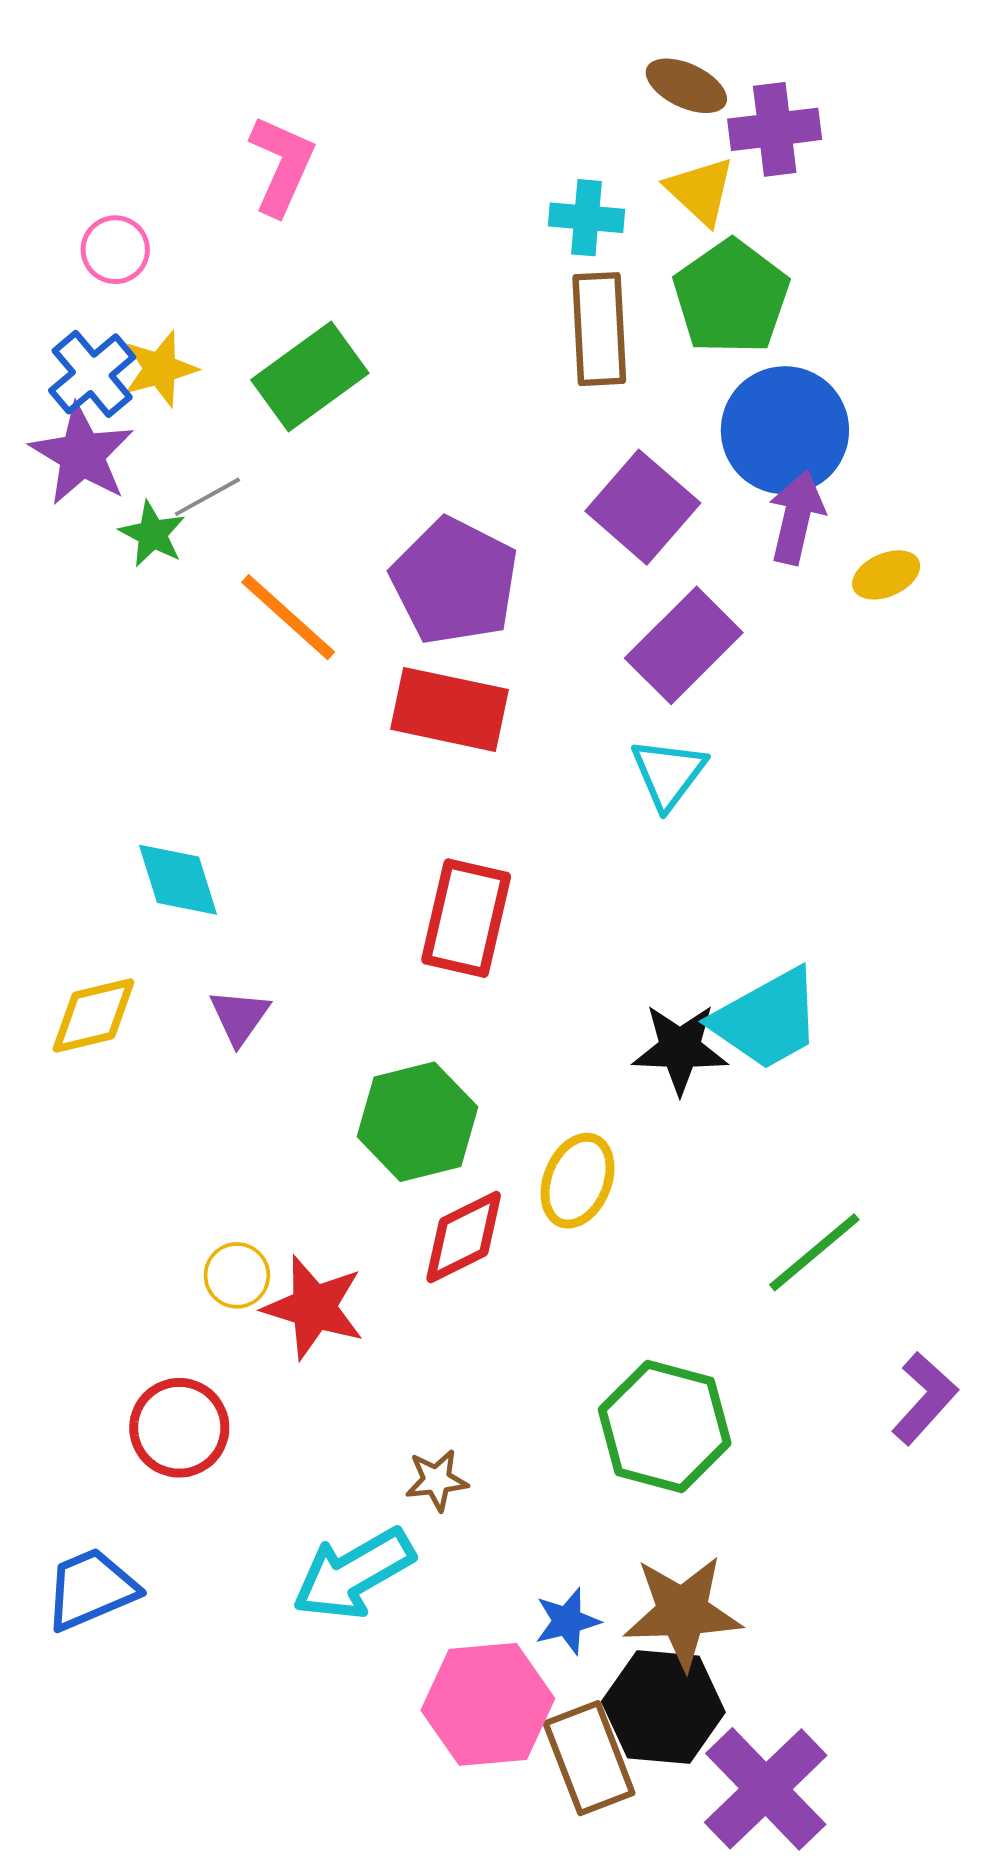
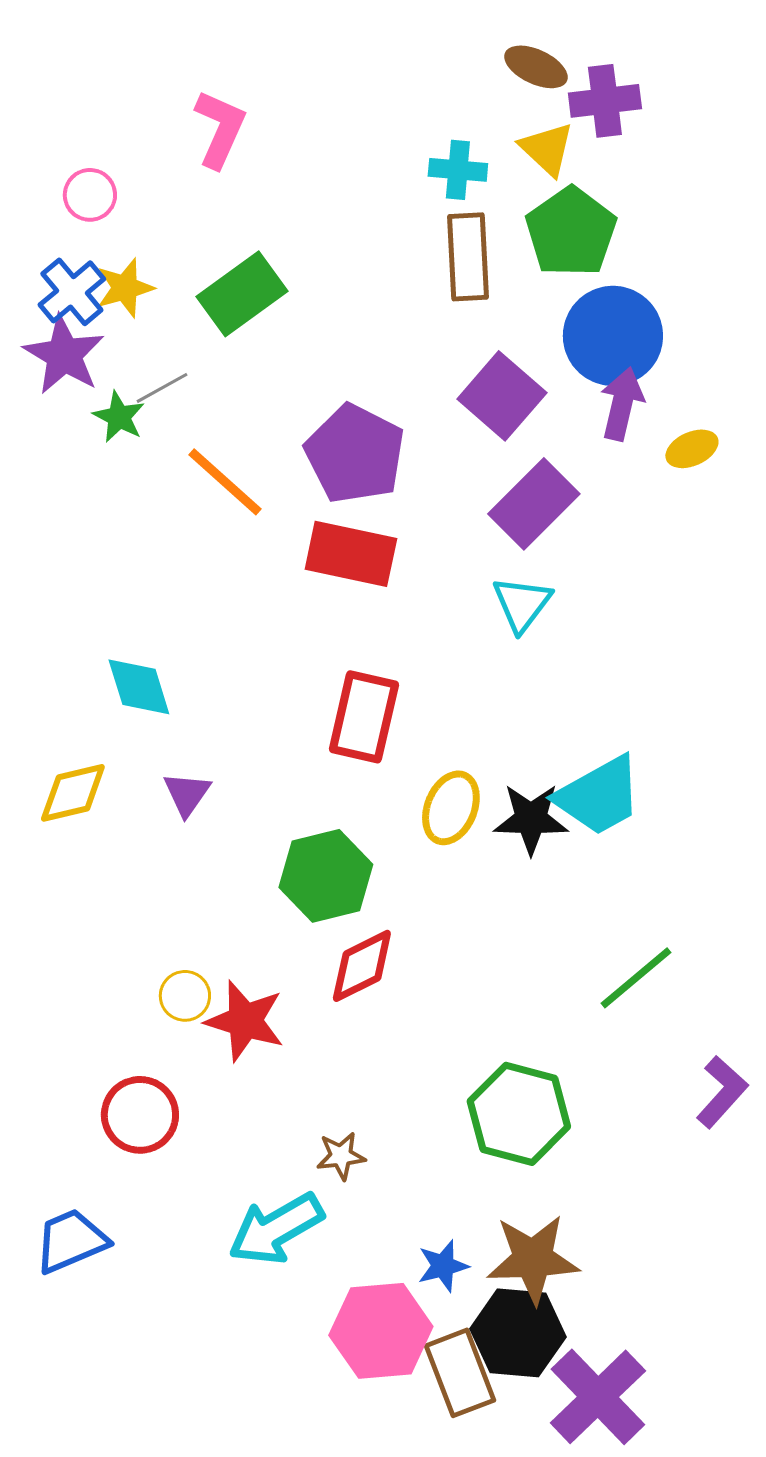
yellow ellipse: (578, 1181) -> (451, 808), moved

